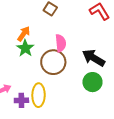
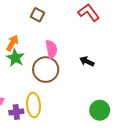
black arrow: (94, 58) -> (87, 61), size x0.6
green circle: (92, 82) -> (100, 110), moved

